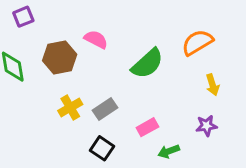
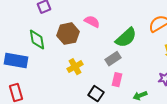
gray rectangle: (105, 109) -> (113, 59), moved
pink rectangle: (147, 127) -> (117, 80), moved, turned -48

